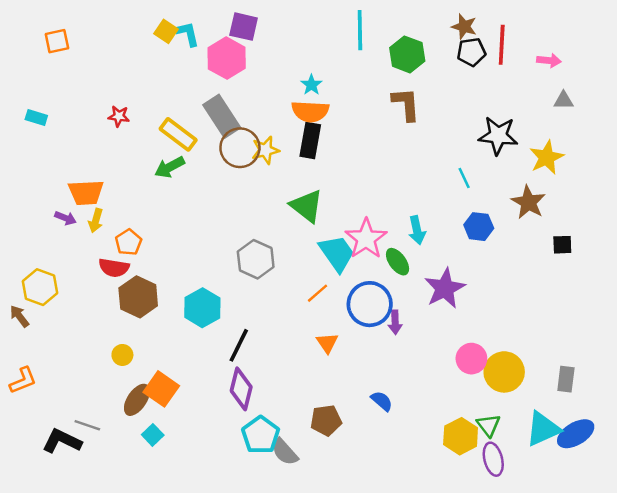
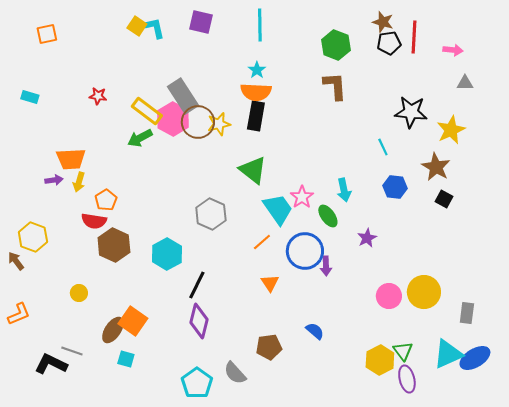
cyan line: (360, 30) -> (260, 25), moved
pink hexagon: (227, 58) -> (173, 119), moved
purple arrow: (65, 218) -> (54, 180), turned -30
pink star: (366, 239) -> (302, 197), size x0.7
black square: (562, 245) -> (444, 199), moved, turned 30
purple star: (445, 288) -> (367, 238), size x0.6
yellow circle: (122, 355) -> (79, 293), moved
yellow circle: (504, 372) -> (424, 292), moved
cyan square: (153, 435) -> (126, 359), turned -30
cyan pentagon: (261, 435) -> (197, 383), moved

